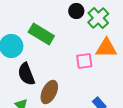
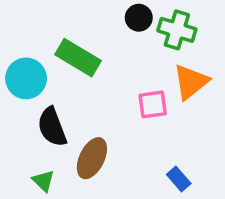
green cross: (98, 18) -> (177, 30), turned -30
orange triangle: (106, 48) -> (191, 82), turned -40

